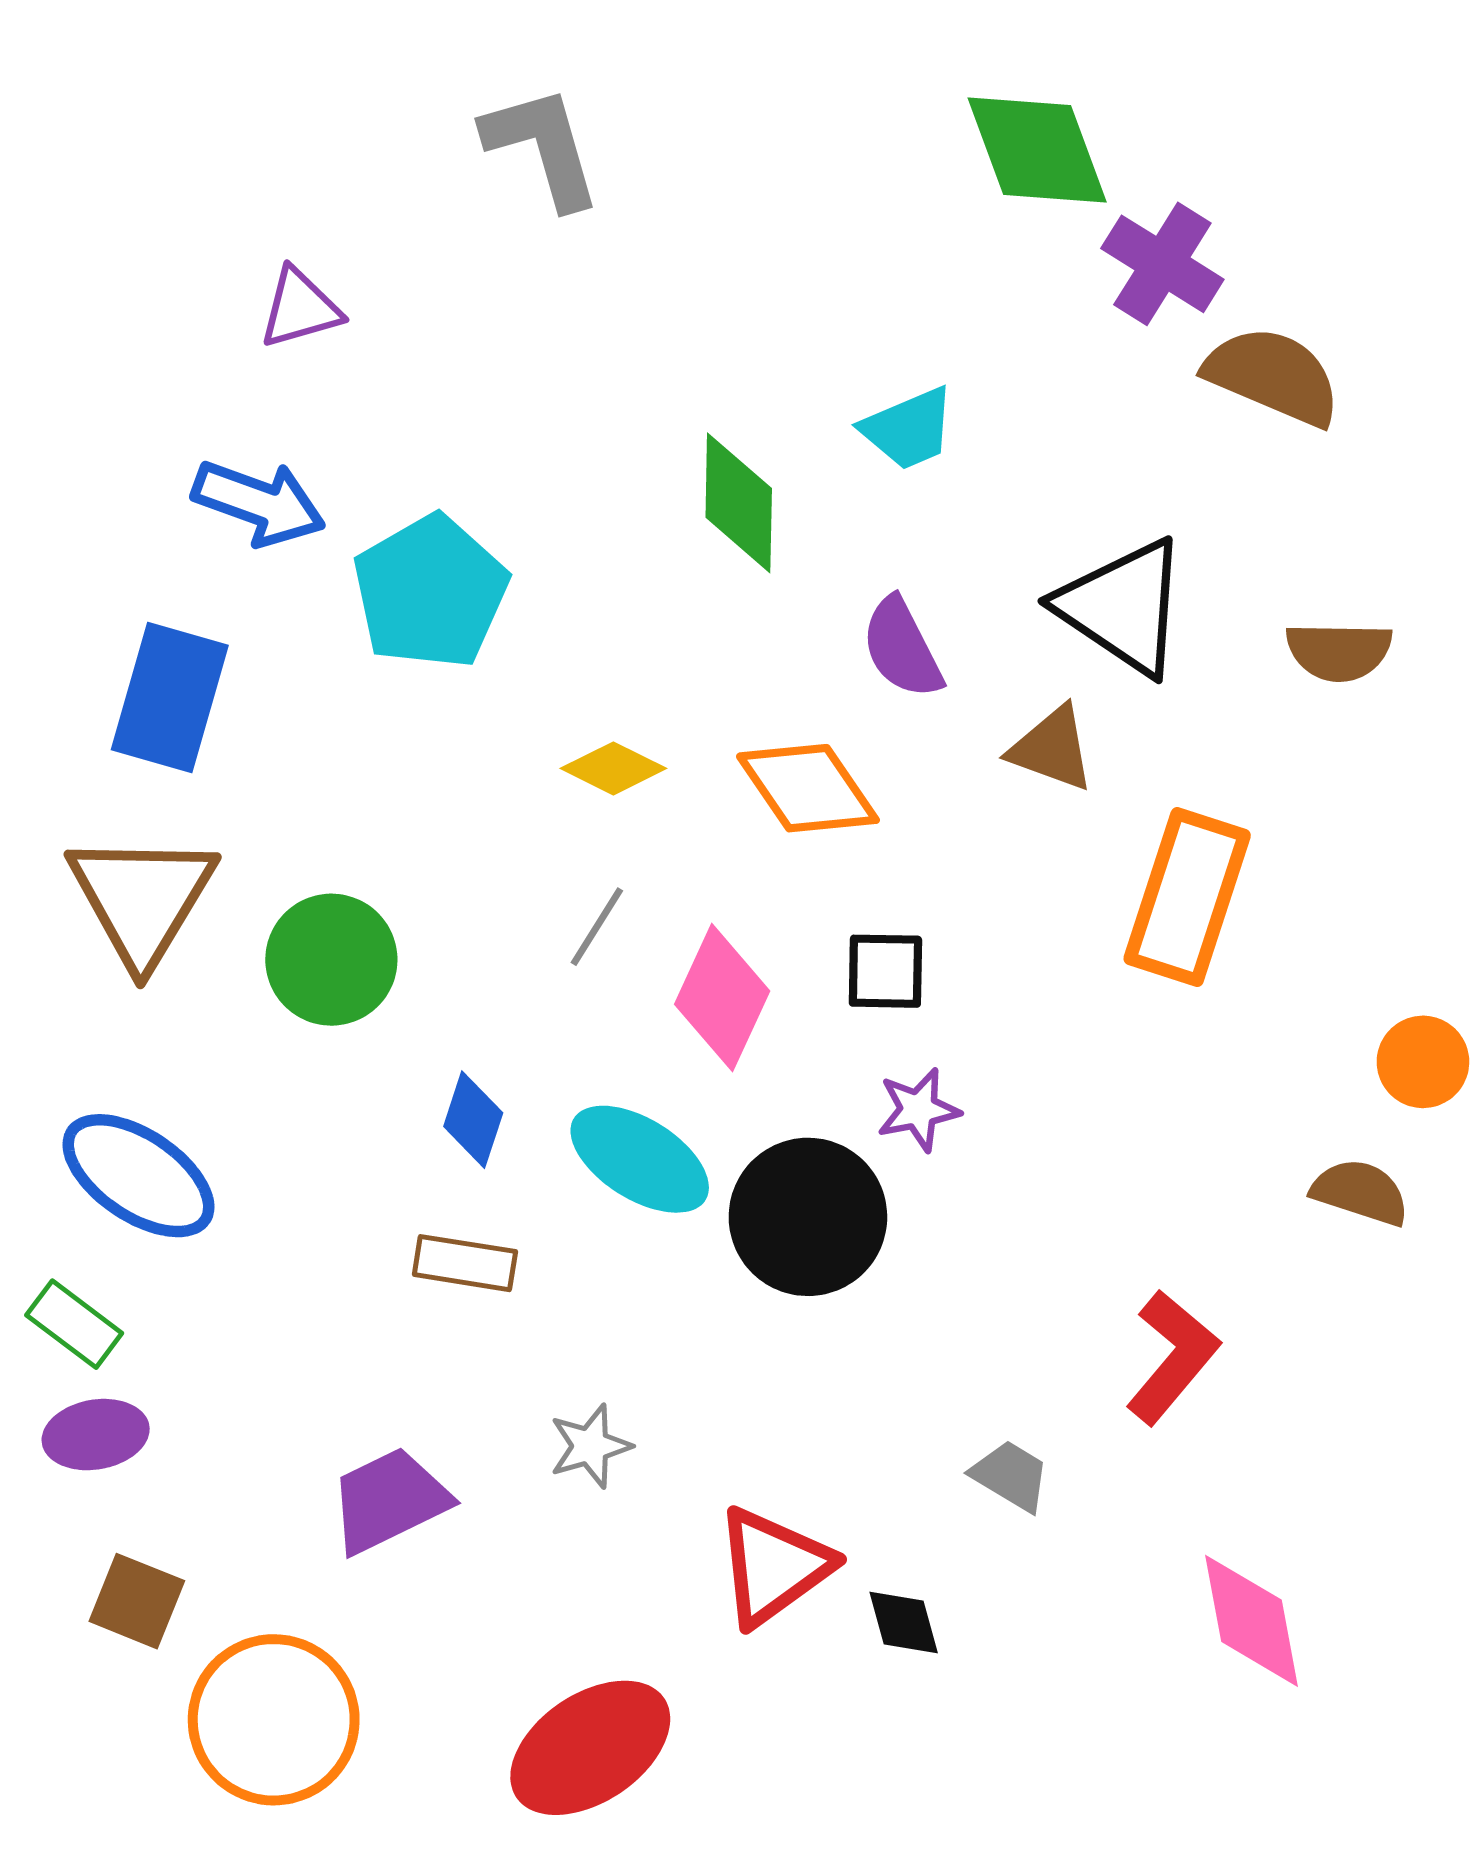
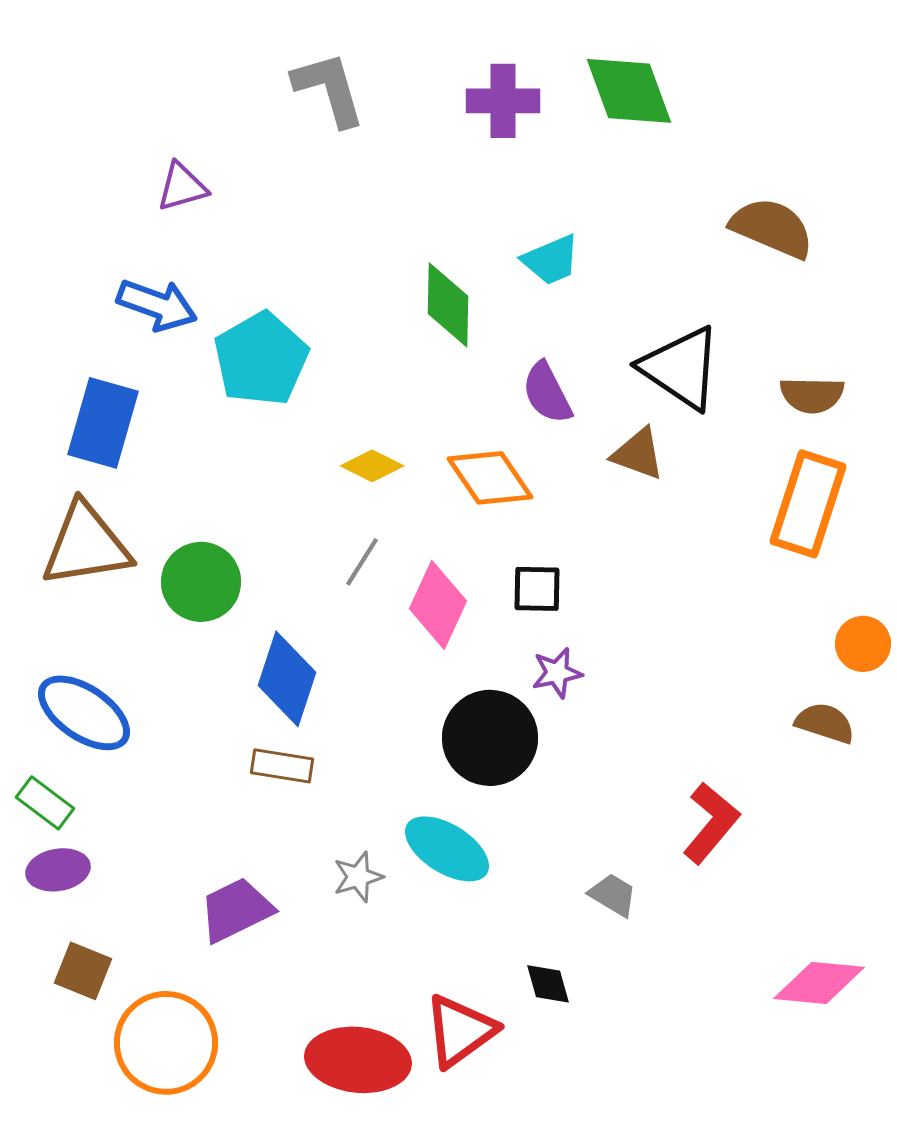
purple cross: (1162, 264) -> (503, 101), moved, turned -32
orange rectangle: (1187, 897) -> (808, 504), moved
brown triangle: (142, 899) -> (86, 545), turned 50
blue diamond: (473, 1120) -> (287, 679), size x1.6
cyan ellipse: (640, 1159) -> (447, 849), moved
red triangle: (773, 1566) -> (460, 1031), moved
pink diamond: (1251, 1621) -> (819, 983), moved, turned -74
red ellipse: (590, 1748) -> (358, 1060), turned 40

